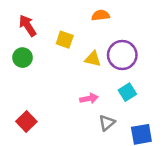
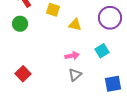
purple circle: (122, 55) -> (110, 18), moved
gray triangle: (107, 123) -> (75, 75), moved

